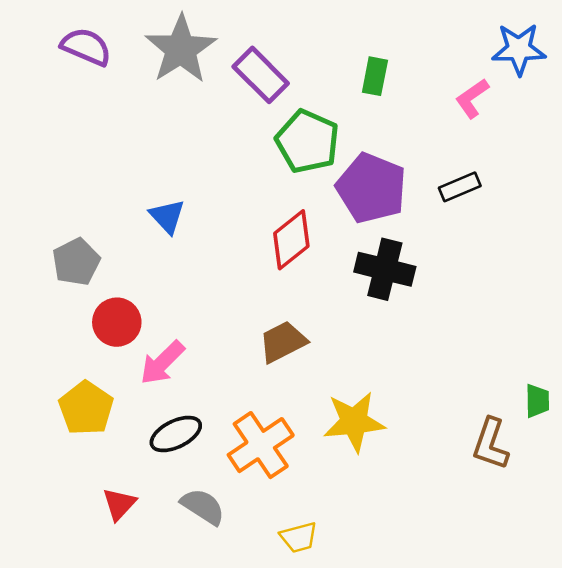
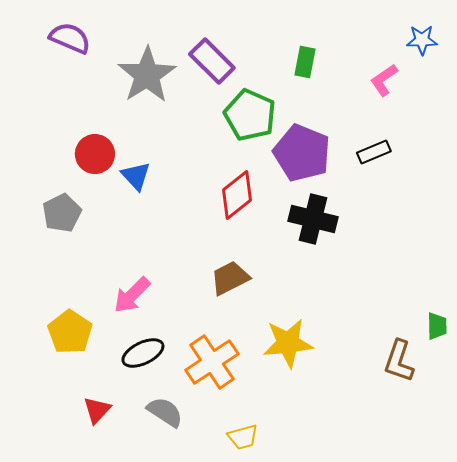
gray star: (181, 49) -> (147, 75), moved
blue star: (519, 49) -> (422, 40), size x0.7
red circle: (117, 322) -> (95, 154), moved

